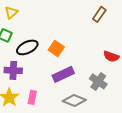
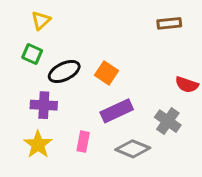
brown rectangle: (99, 14) -> (169, 23), turned 49
pink rectangle: (32, 97) -> (83, 142), moved

